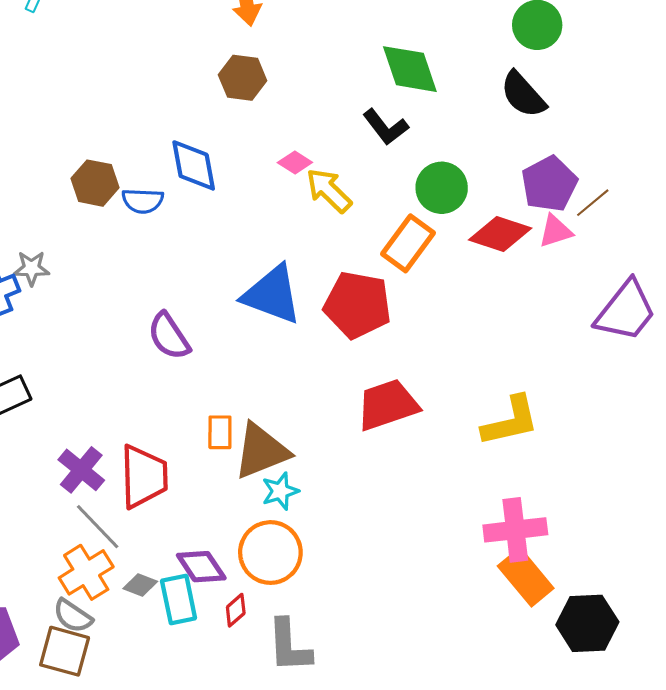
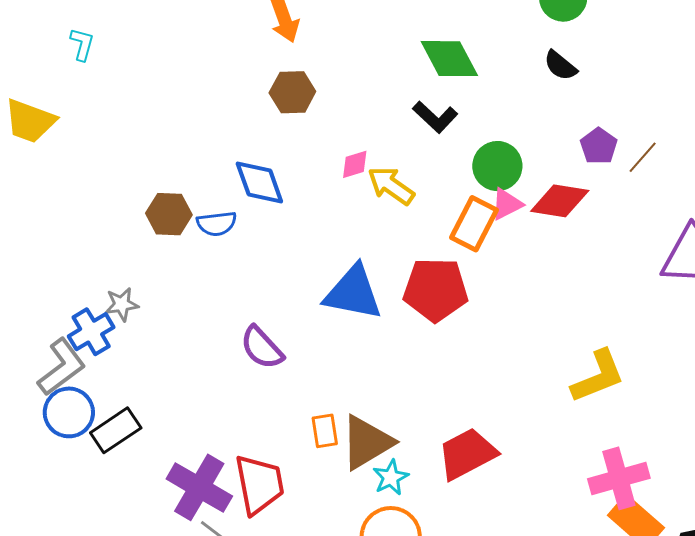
black semicircle: (523, 95) -> (560, 66), size x0.7
pink diamond: (295, 163) -> (355, 164), turned -40
purple pentagon: (549, 184) -> (599, 146), size x0.7
pink triangle: (556, 231) -> (507, 204), moved
red trapezoid: (388, 405) -> (467, 454), moved
purple cross: (81, 470) -> (199, 487), size x1.4

